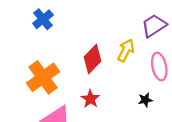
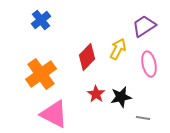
red star: (90, 99) -> (96, 94), moved
black star: (145, 100) -> (121, 97), moved, size x1.5

